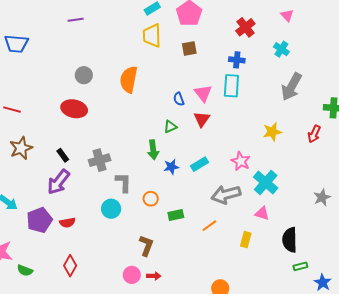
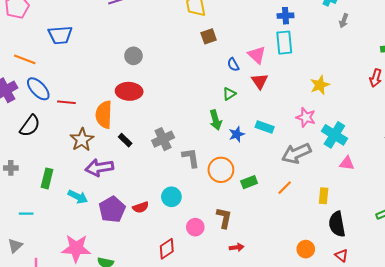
brown square: (189, 48) -> (209, 36), moved
orange semicircle: (129, 79) -> (104, 115), moved
gray arrow: (291, 87) -> (344, 21), moved, size x0.5
yellow star: (272, 132) -> (320, 85), moved
cyan rectangle: (199, 164) -> (265, 127), turned 60
purple arrow: (58, 182) -> (99, 168), moved, turned 52
orange circle: (151, 199) -> (221, 170), size x1.6
cyan circle: (111, 209) -> (171, 197), moved
pink triangle: (262, 213) -> (347, 163), moved
black semicircle: (290, 240) -> (337, 224), moved
red diamond: (70, 266) -> (167, 249), moved, turned 35
pink circle: (132, 275) -> (195, 227), moved

